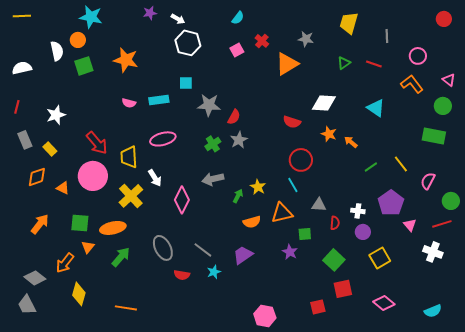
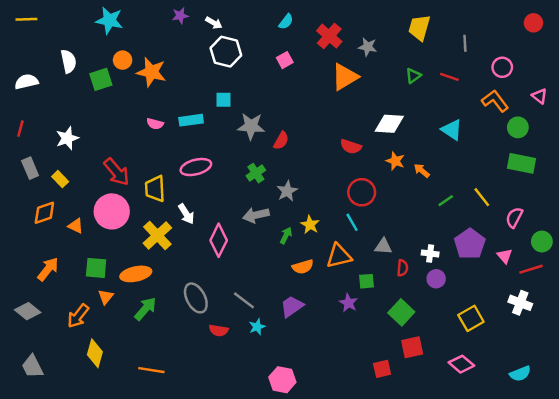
orange circle: (78, 40) -> (123, 60), moved
red cross: (262, 41) -> (329, 36), moved, size x1.5
green circle: (443, 106) -> (518, 127), moved
gray star: (239, 140) -> (287, 191), moved
pink triangle: (410, 225) -> (505, 256), moved
yellow square: (380, 258) -> (471, 318), moved
gray diamond: (35, 278) -> (28, 311), moved
pink hexagon: (265, 316) -> (282, 380), moved

